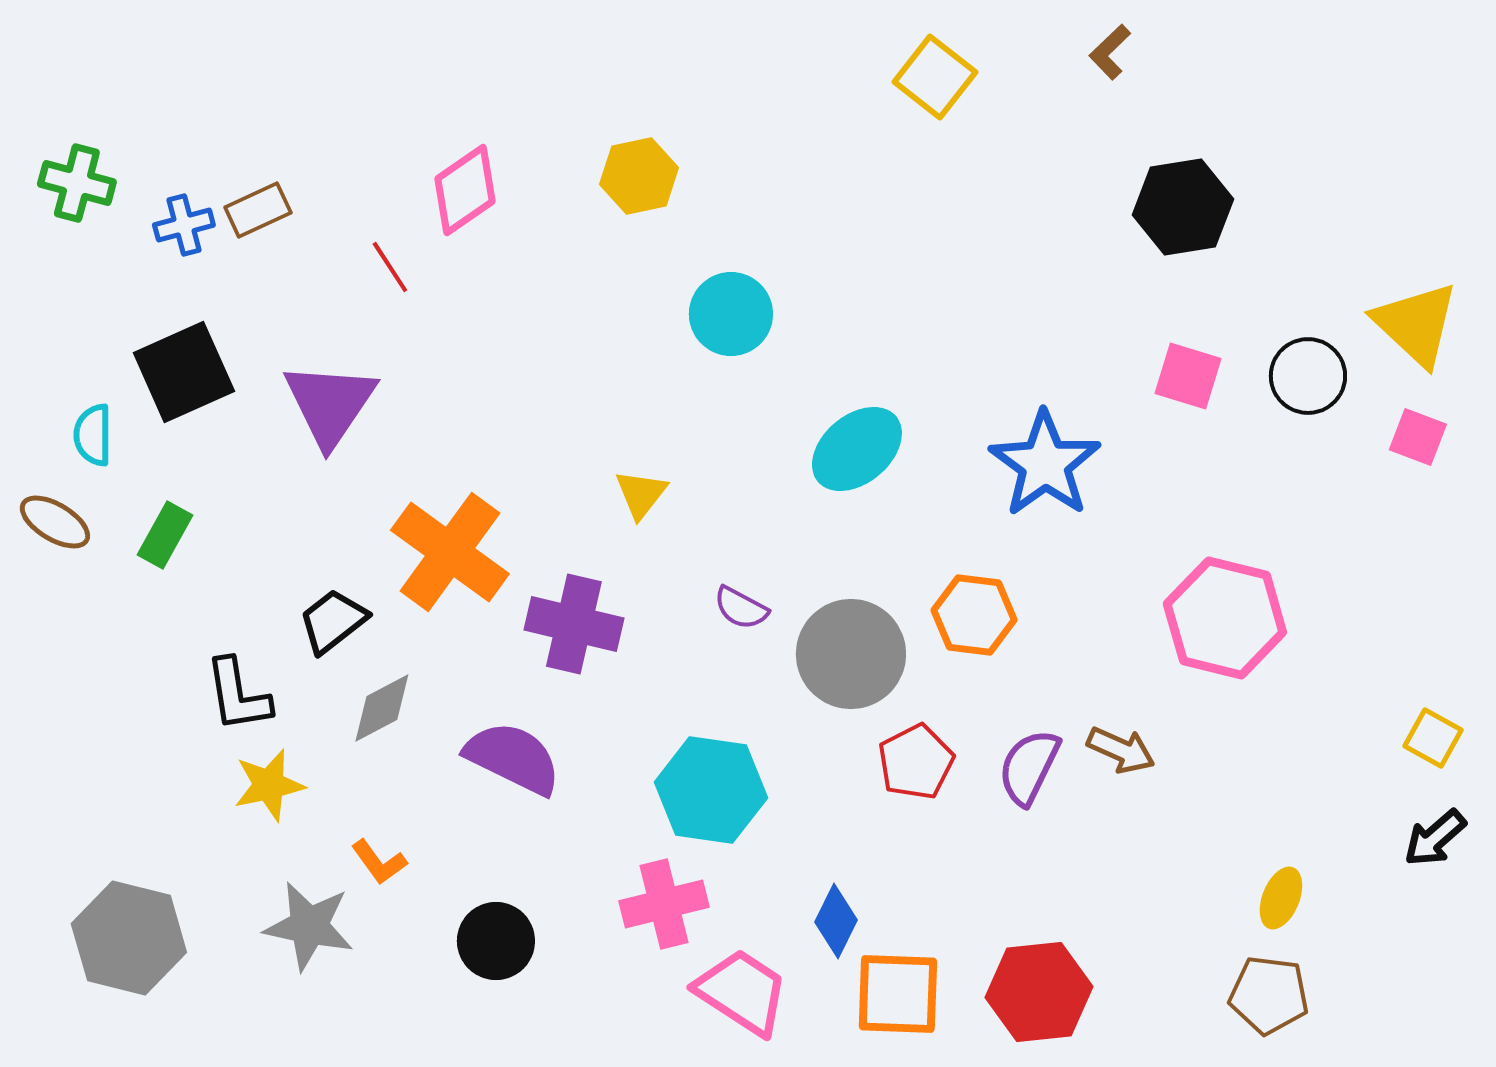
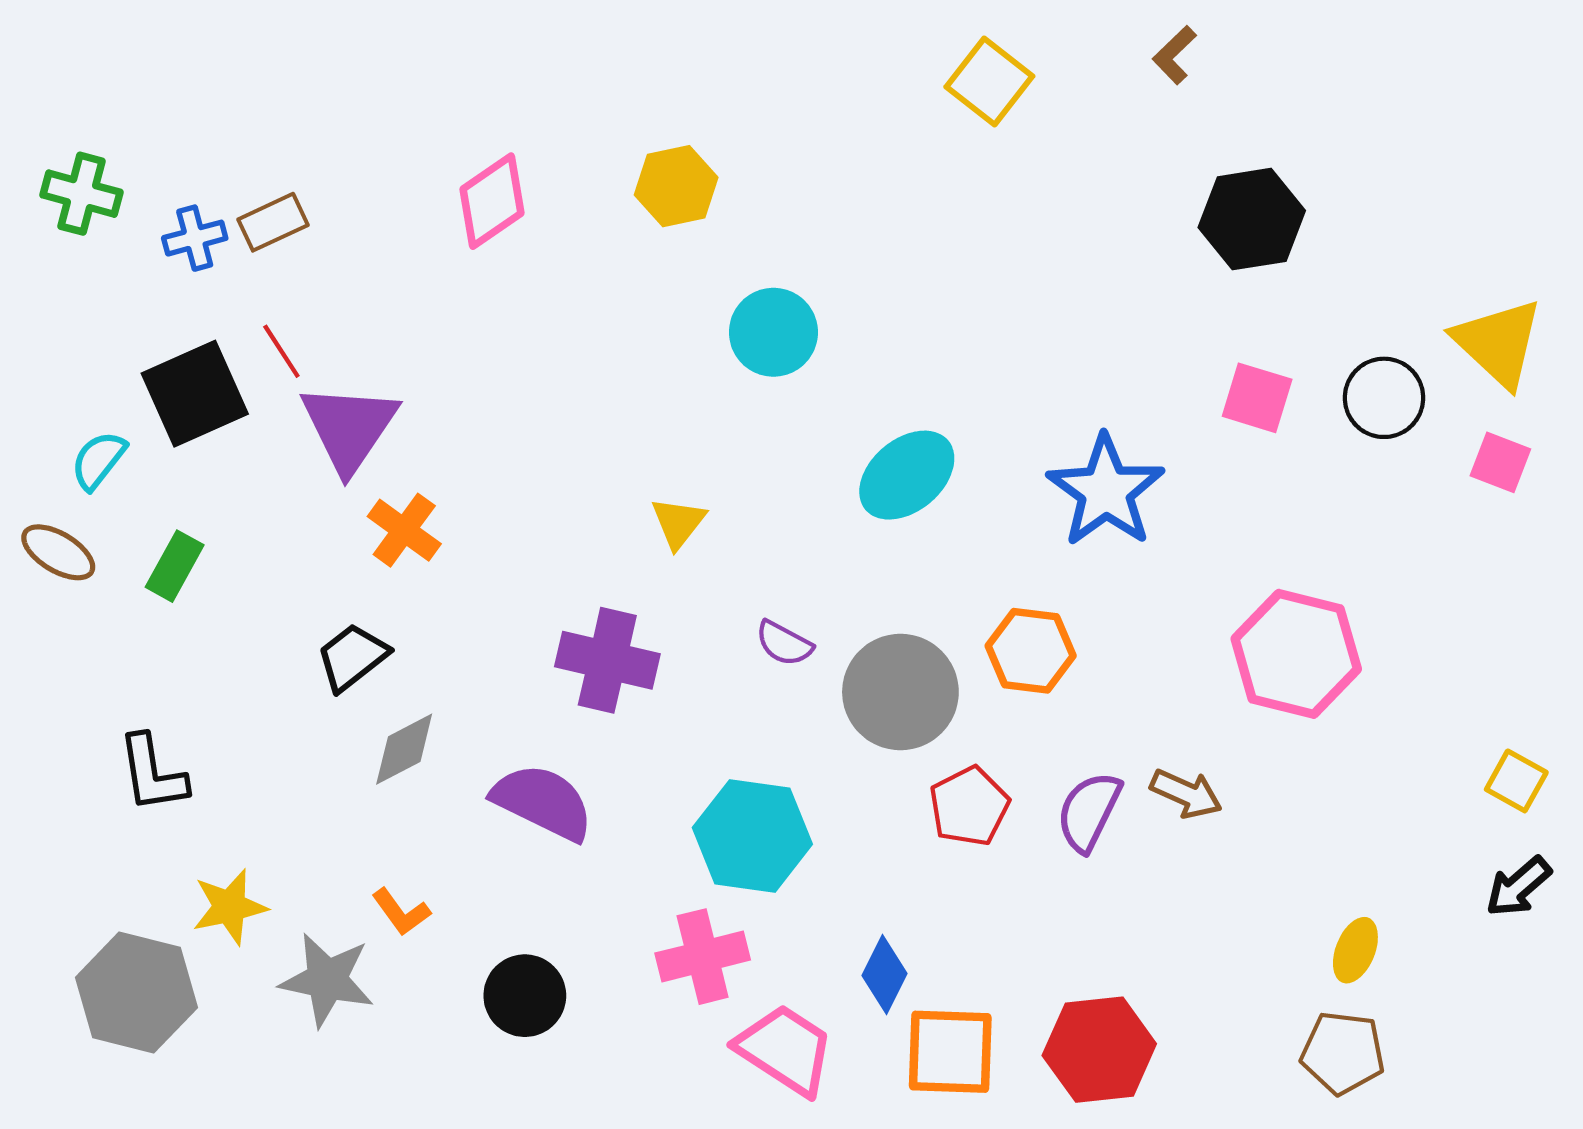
red line: (390, 267) -> (281, 351), moved
cyan semicircle: (93, 435) -> (98, 460), turned 38
orange cross: (450, 552) -> (404, 530), moved, size x0.6
black L-shape: (238, 695) -> (152, 773), moved
yellow star: (269, 785) -> (230, 907), moved

